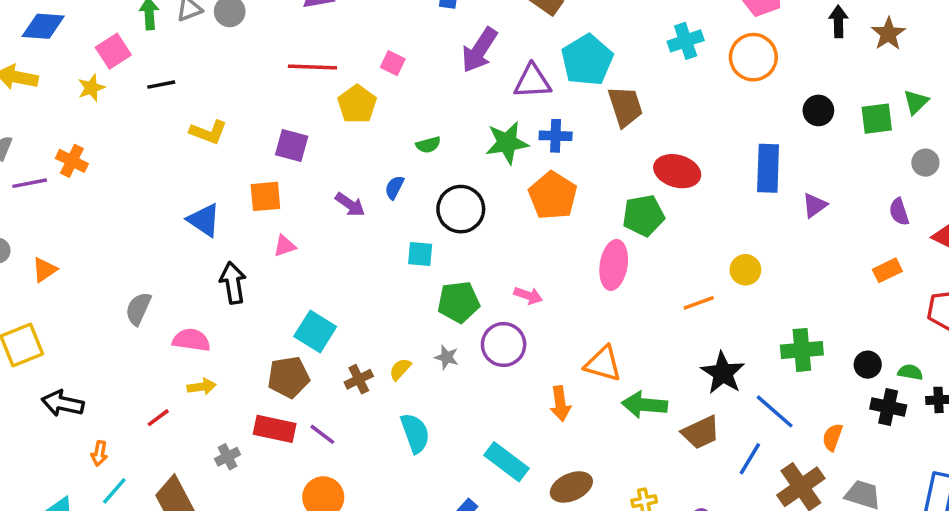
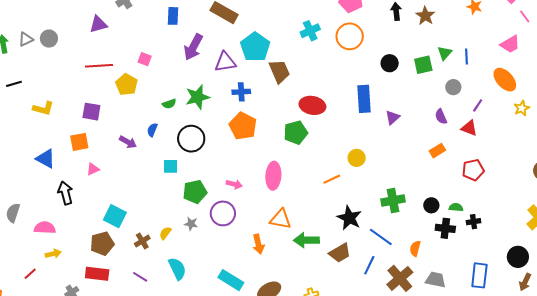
green star: (507, 143) -> (198, 97), moved
pink ellipse: (614, 265) -> (273, 176), moved
purple line: (322, 434) -> (140, 277), moved

